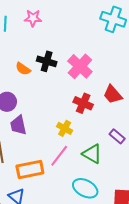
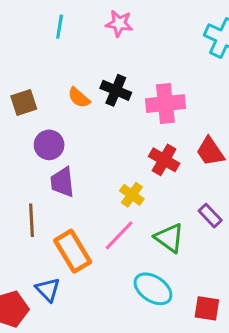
pink star: (33, 18) -> (119, 23), moved
pink cross: (80, 66) -> (165, 104), turned 35
orange rectangle: (30, 170) -> (73, 251), turned 64

